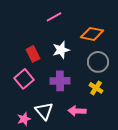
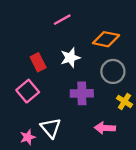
purple cross: (60, 81) -> (82, 93), moved
yellow cross: (96, 88) -> (124, 101), moved
pink arrow: (77, 111) -> (105, 128), moved

